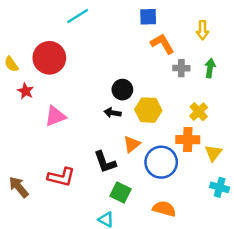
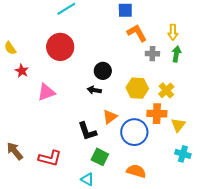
yellow arrow: (203, 30) -> (173, 32), moved
red circle: (49, 58) -> (60, 47), moved
yellow hexagon: (148, 110) -> (137, 88), moved
red L-shape: (61, 177) -> (50, 158), moved

